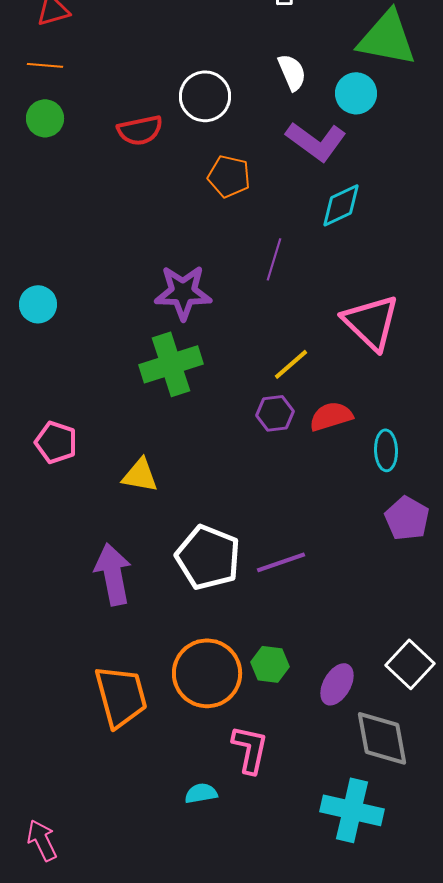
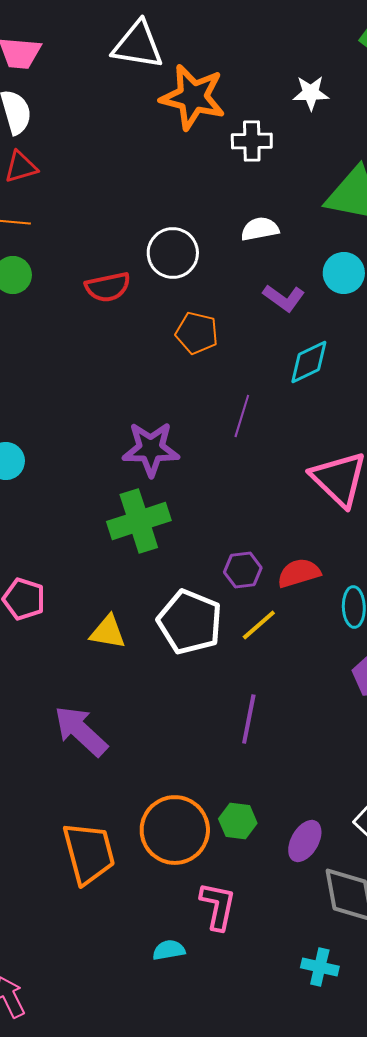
white semicircle: (292, 72) -> (260, 229), turned -78
cyan circle: (356, 93) -> (344, 273), moved
purple L-shape: (316, 141) -> (284, 298), size x0.7
yellow line: (291, 364) -> (259, 625), moved
white pentagon: (208, 557) -> (190, 622), moved
purple line: (281, 562) -> (249, 719), turned -60
purple arrow: (113, 574) -> (81, 731), turned -36
cyan cross: (352, 810) -> (320, 967), size x0.6

